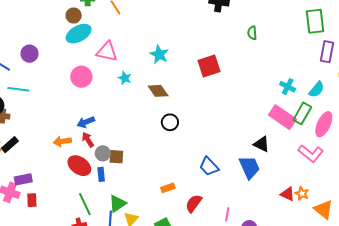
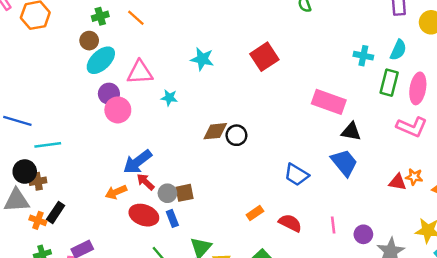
purple circle: (30, 54) -> (109, 94), moved
brown diamond: (158, 91) -> (215, 131), moved, turned -45
pink rectangle: (282, 117) -> (329, 102), moved
blue arrow: (86, 122) -> (138, 162), size x1.4
red semicircle: (194, 203) -> (290, 223), turned 96

